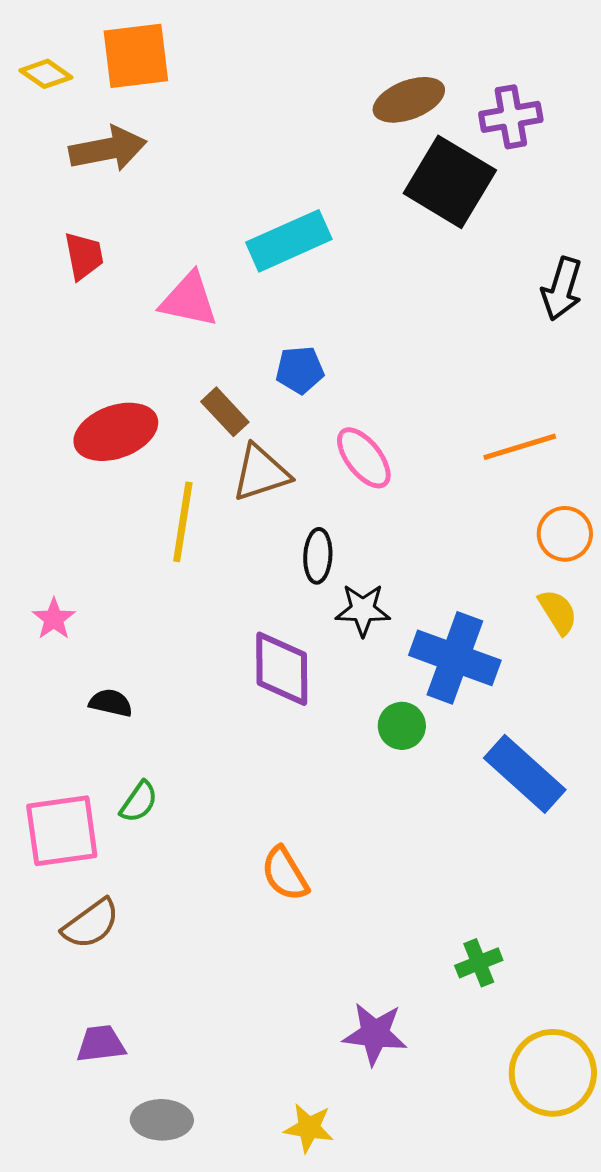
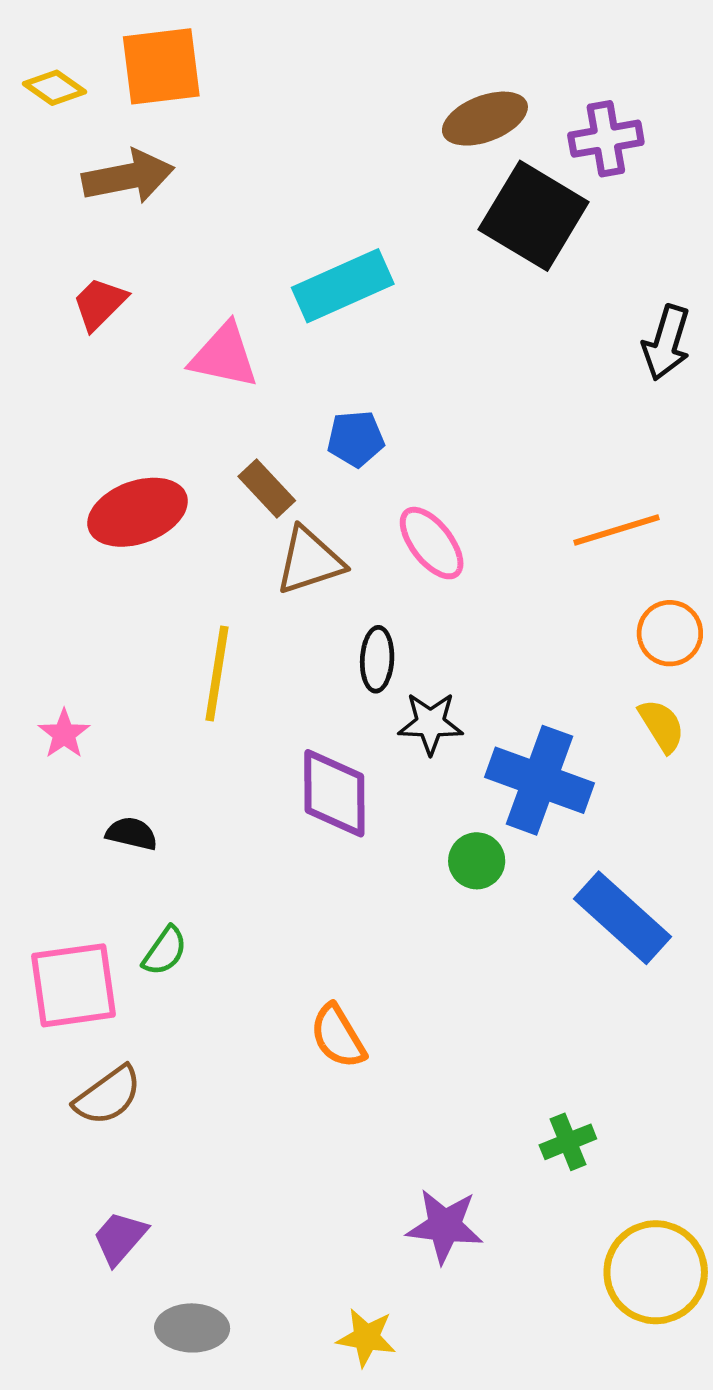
red trapezoid: (84, 256) -> (100, 304), turned -124
yellow line: (183, 522) -> (217, 673), moved
purple trapezoid: (101, 1044) -> (120, 1238), turned -42

